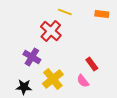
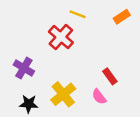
orange rectangle: (102, 14) -> (122, 17), turned -40
purple cross: (32, 57) -> (24, 68), moved

